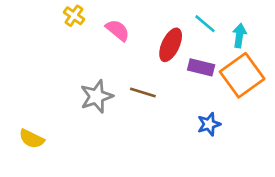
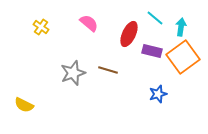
yellow cross: (74, 16) -> (41, 27), moved

